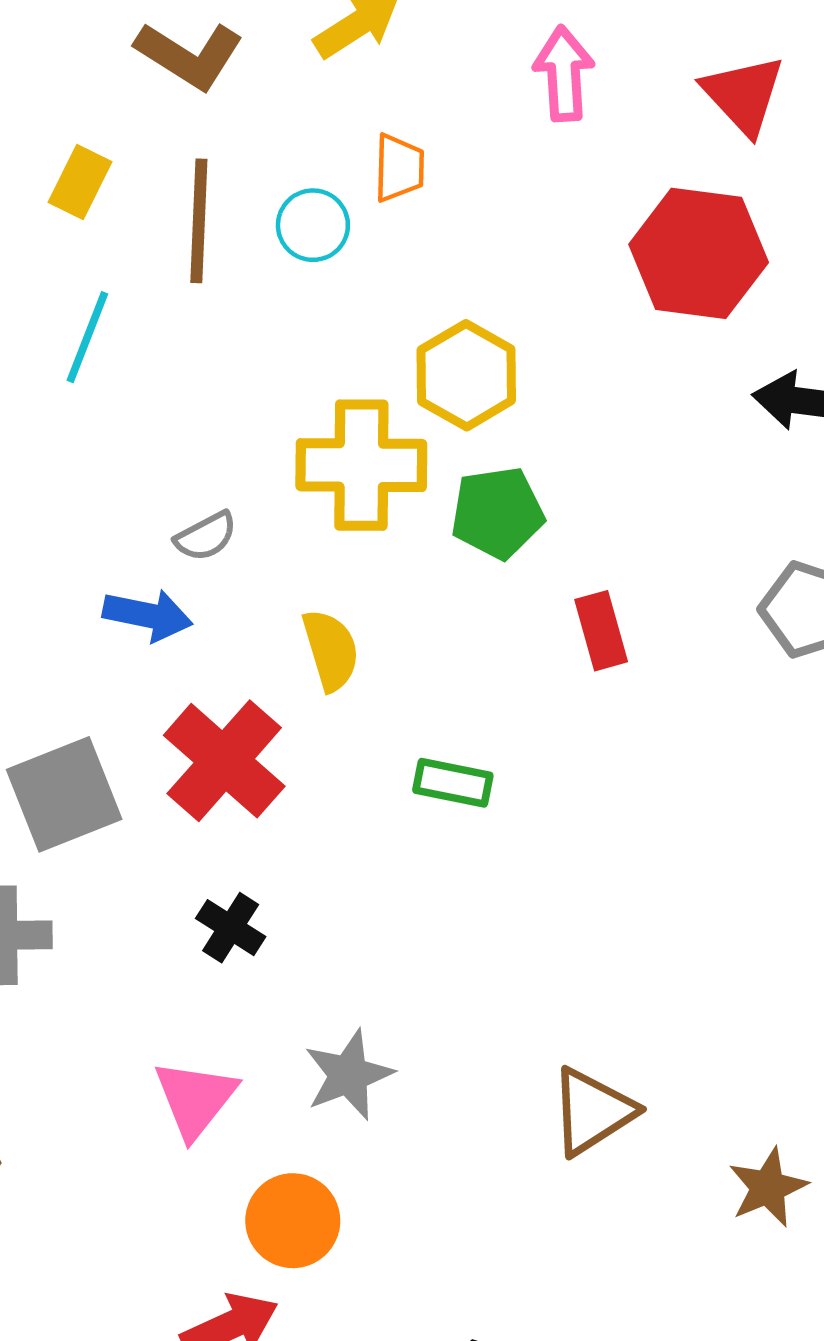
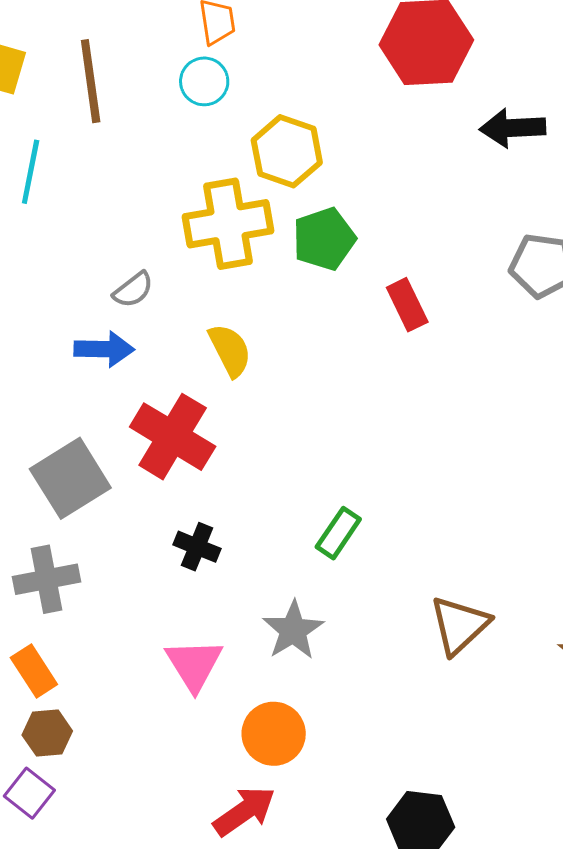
cyan circle: (313, 225) -> (204, 81), moved
green rectangle: (453, 783) -> (338, 533), moved, turned -57

